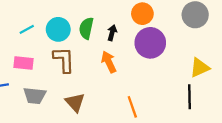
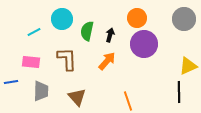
cyan circle: (58, 29) -> (62, 19), moved
orange arrow: (109, 62) -> (107, 61), turned 66
gray trapezoid: (35, 96) -> (41, 91), turned -95

